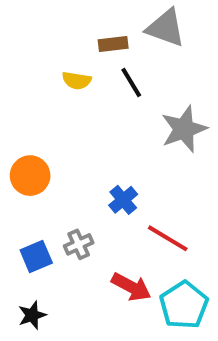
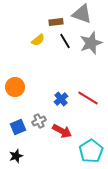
yellow semicircle: (77, 80) -> (38, 40), turned -48
gray star: (184, 129) -> (91, 43), moved
red line: (168, 238) -> (88, 98), moved
red arrow: (131, 287) -> (62, 131), moved

